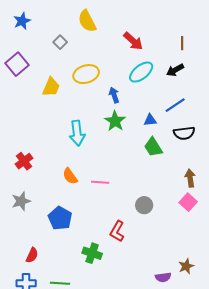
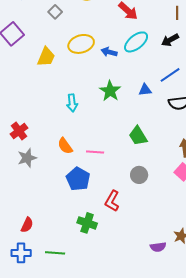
blue arrow: (114, 95) -> (109, 52), moved, turned -56
cyan arrow: (77, 133) -> (72, 103), size x0.7
green trapezoid: (153, 147) -> (138, 136), moved
gray star: (21, 201) -> (27, 158), moved
blue pentagon: (60, 218) -> (78, 179), moved

